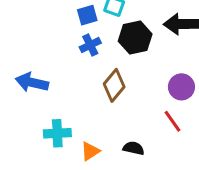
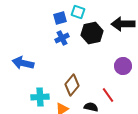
brown diamond: (114, 85) -> (72, 85), moved
red line: (172, 121) -> (108, 95), moved

